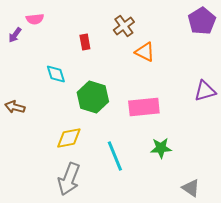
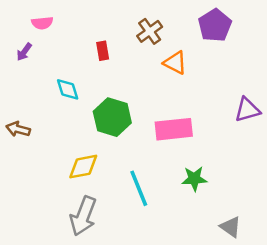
purple pentagon: (202, 21) -> (215, 25), moved
purple arrow: (15, 35) -> (24, 52), moved

